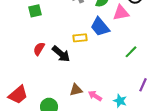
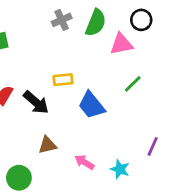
blue trapezoid: (100, 27) -> (91, 105), moved
green line: (131, 52) -> (133, 84), moved
brown triangle: (76, 90) -> (47, 145), moved

